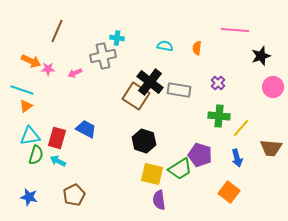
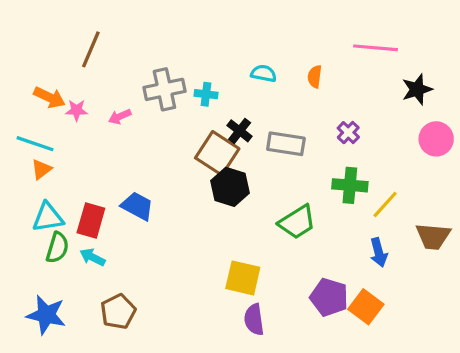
cyan cross: (117, 38) -> (206, 94), moved
black cross: (150, 82) -> (240, 131), size x0.6
black hexagon: (144, 141) -> (230, 187), moved
purple pentagon: (200, 155) -> (329, 297), moved
green trapezoid: (180, 169) -> (297, 222), moved
blue star: (29, 197) -> (46, 315), size x1.4

